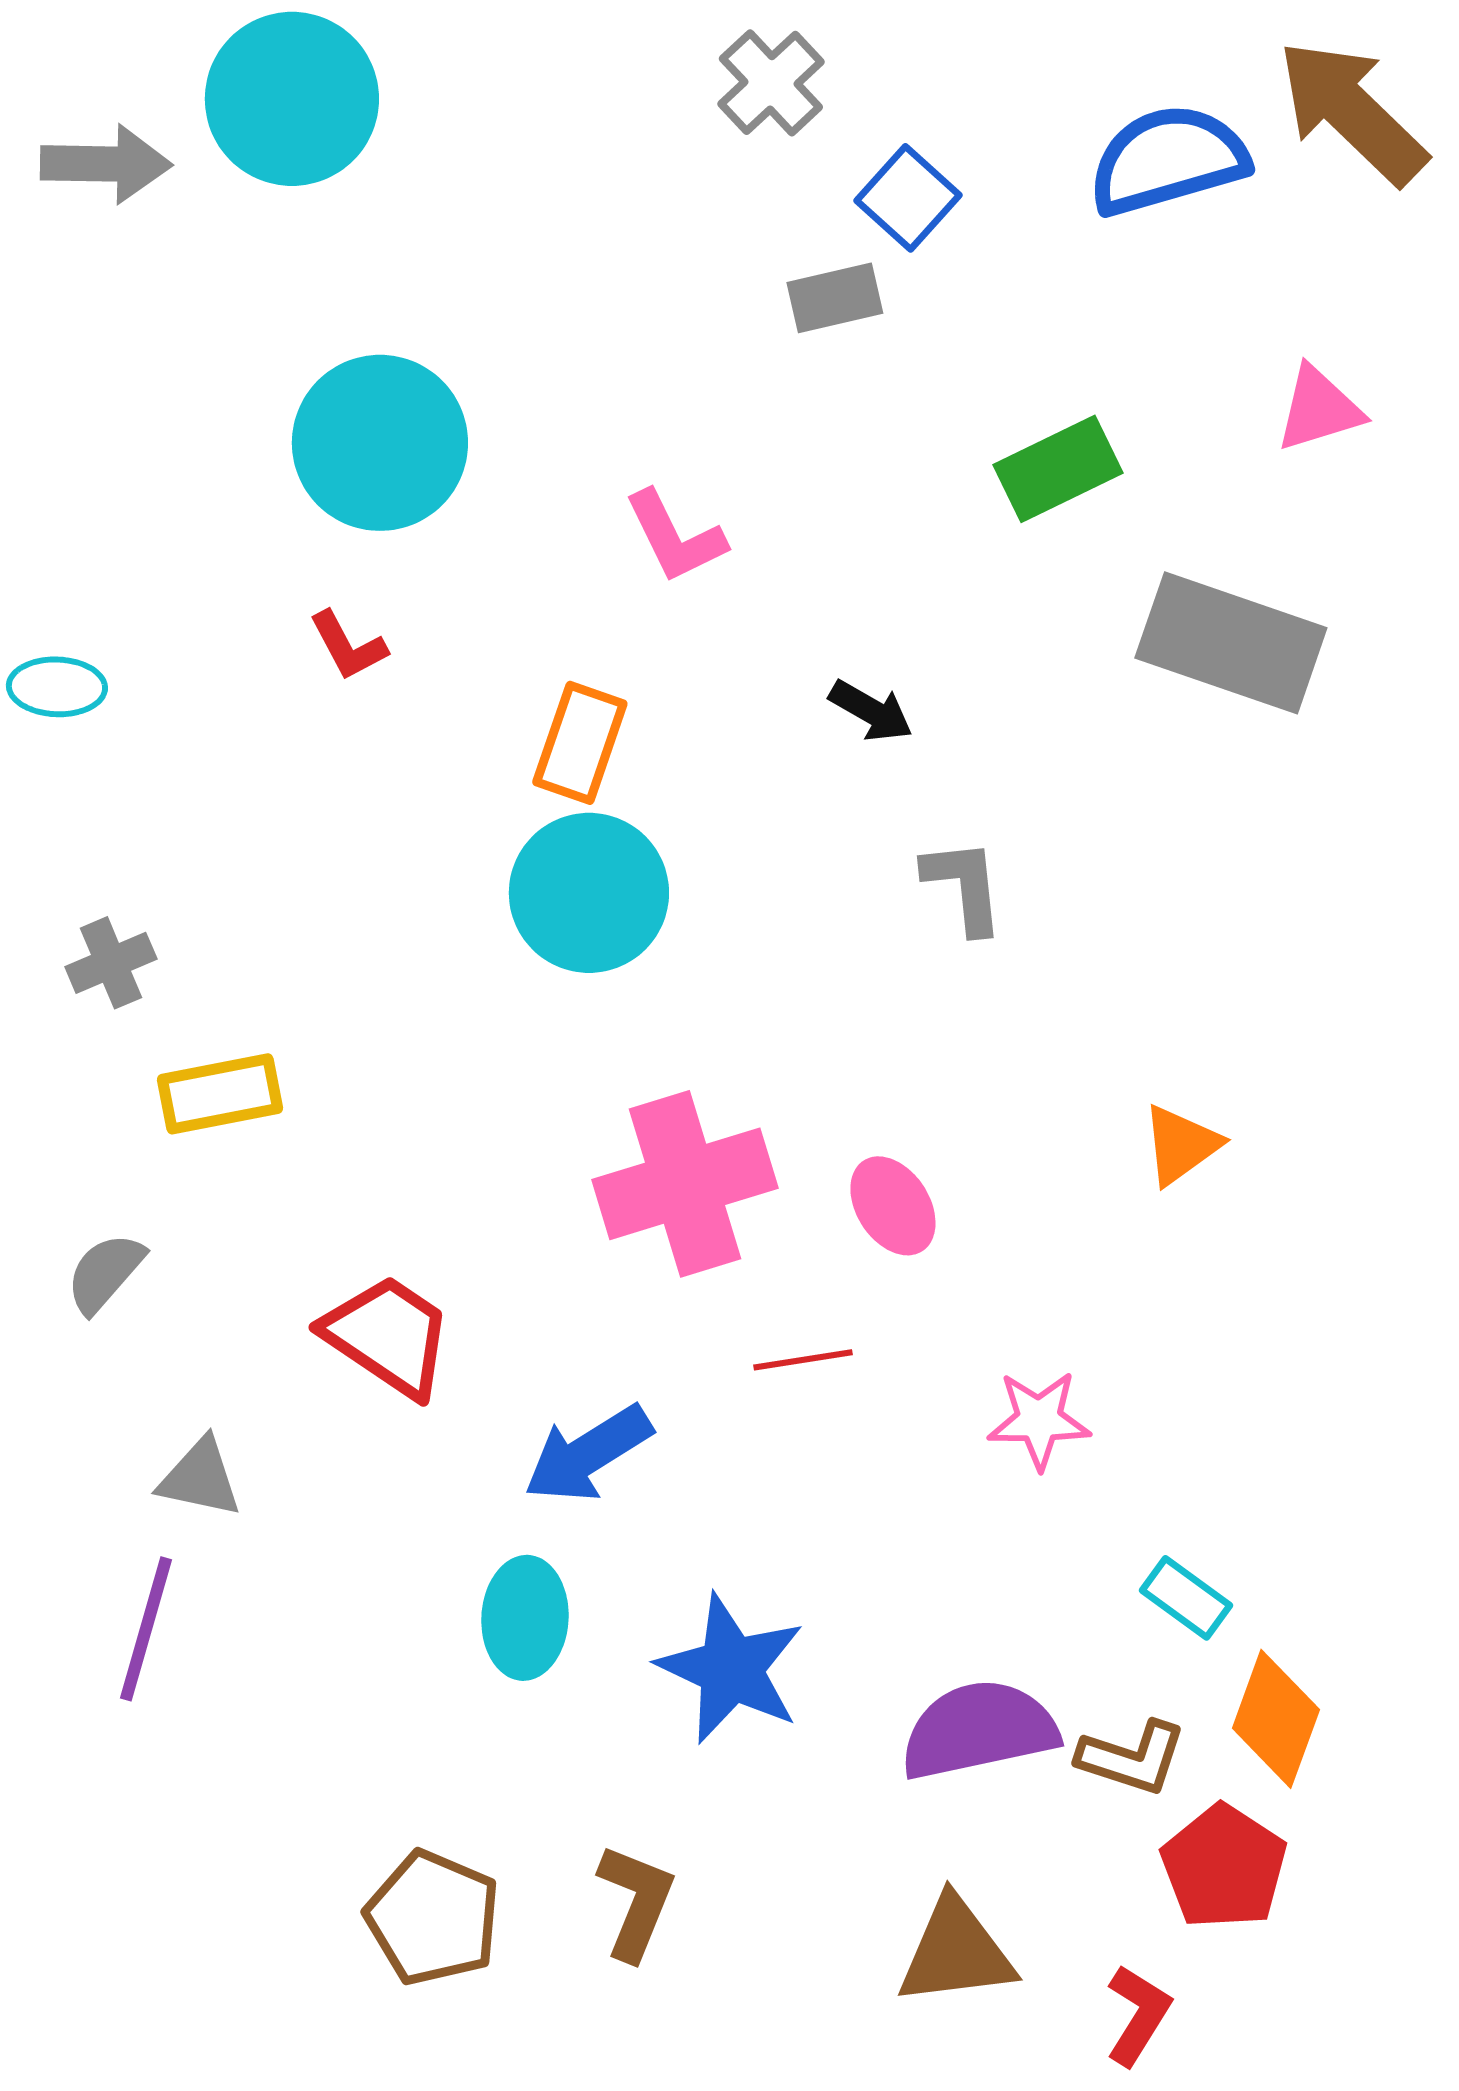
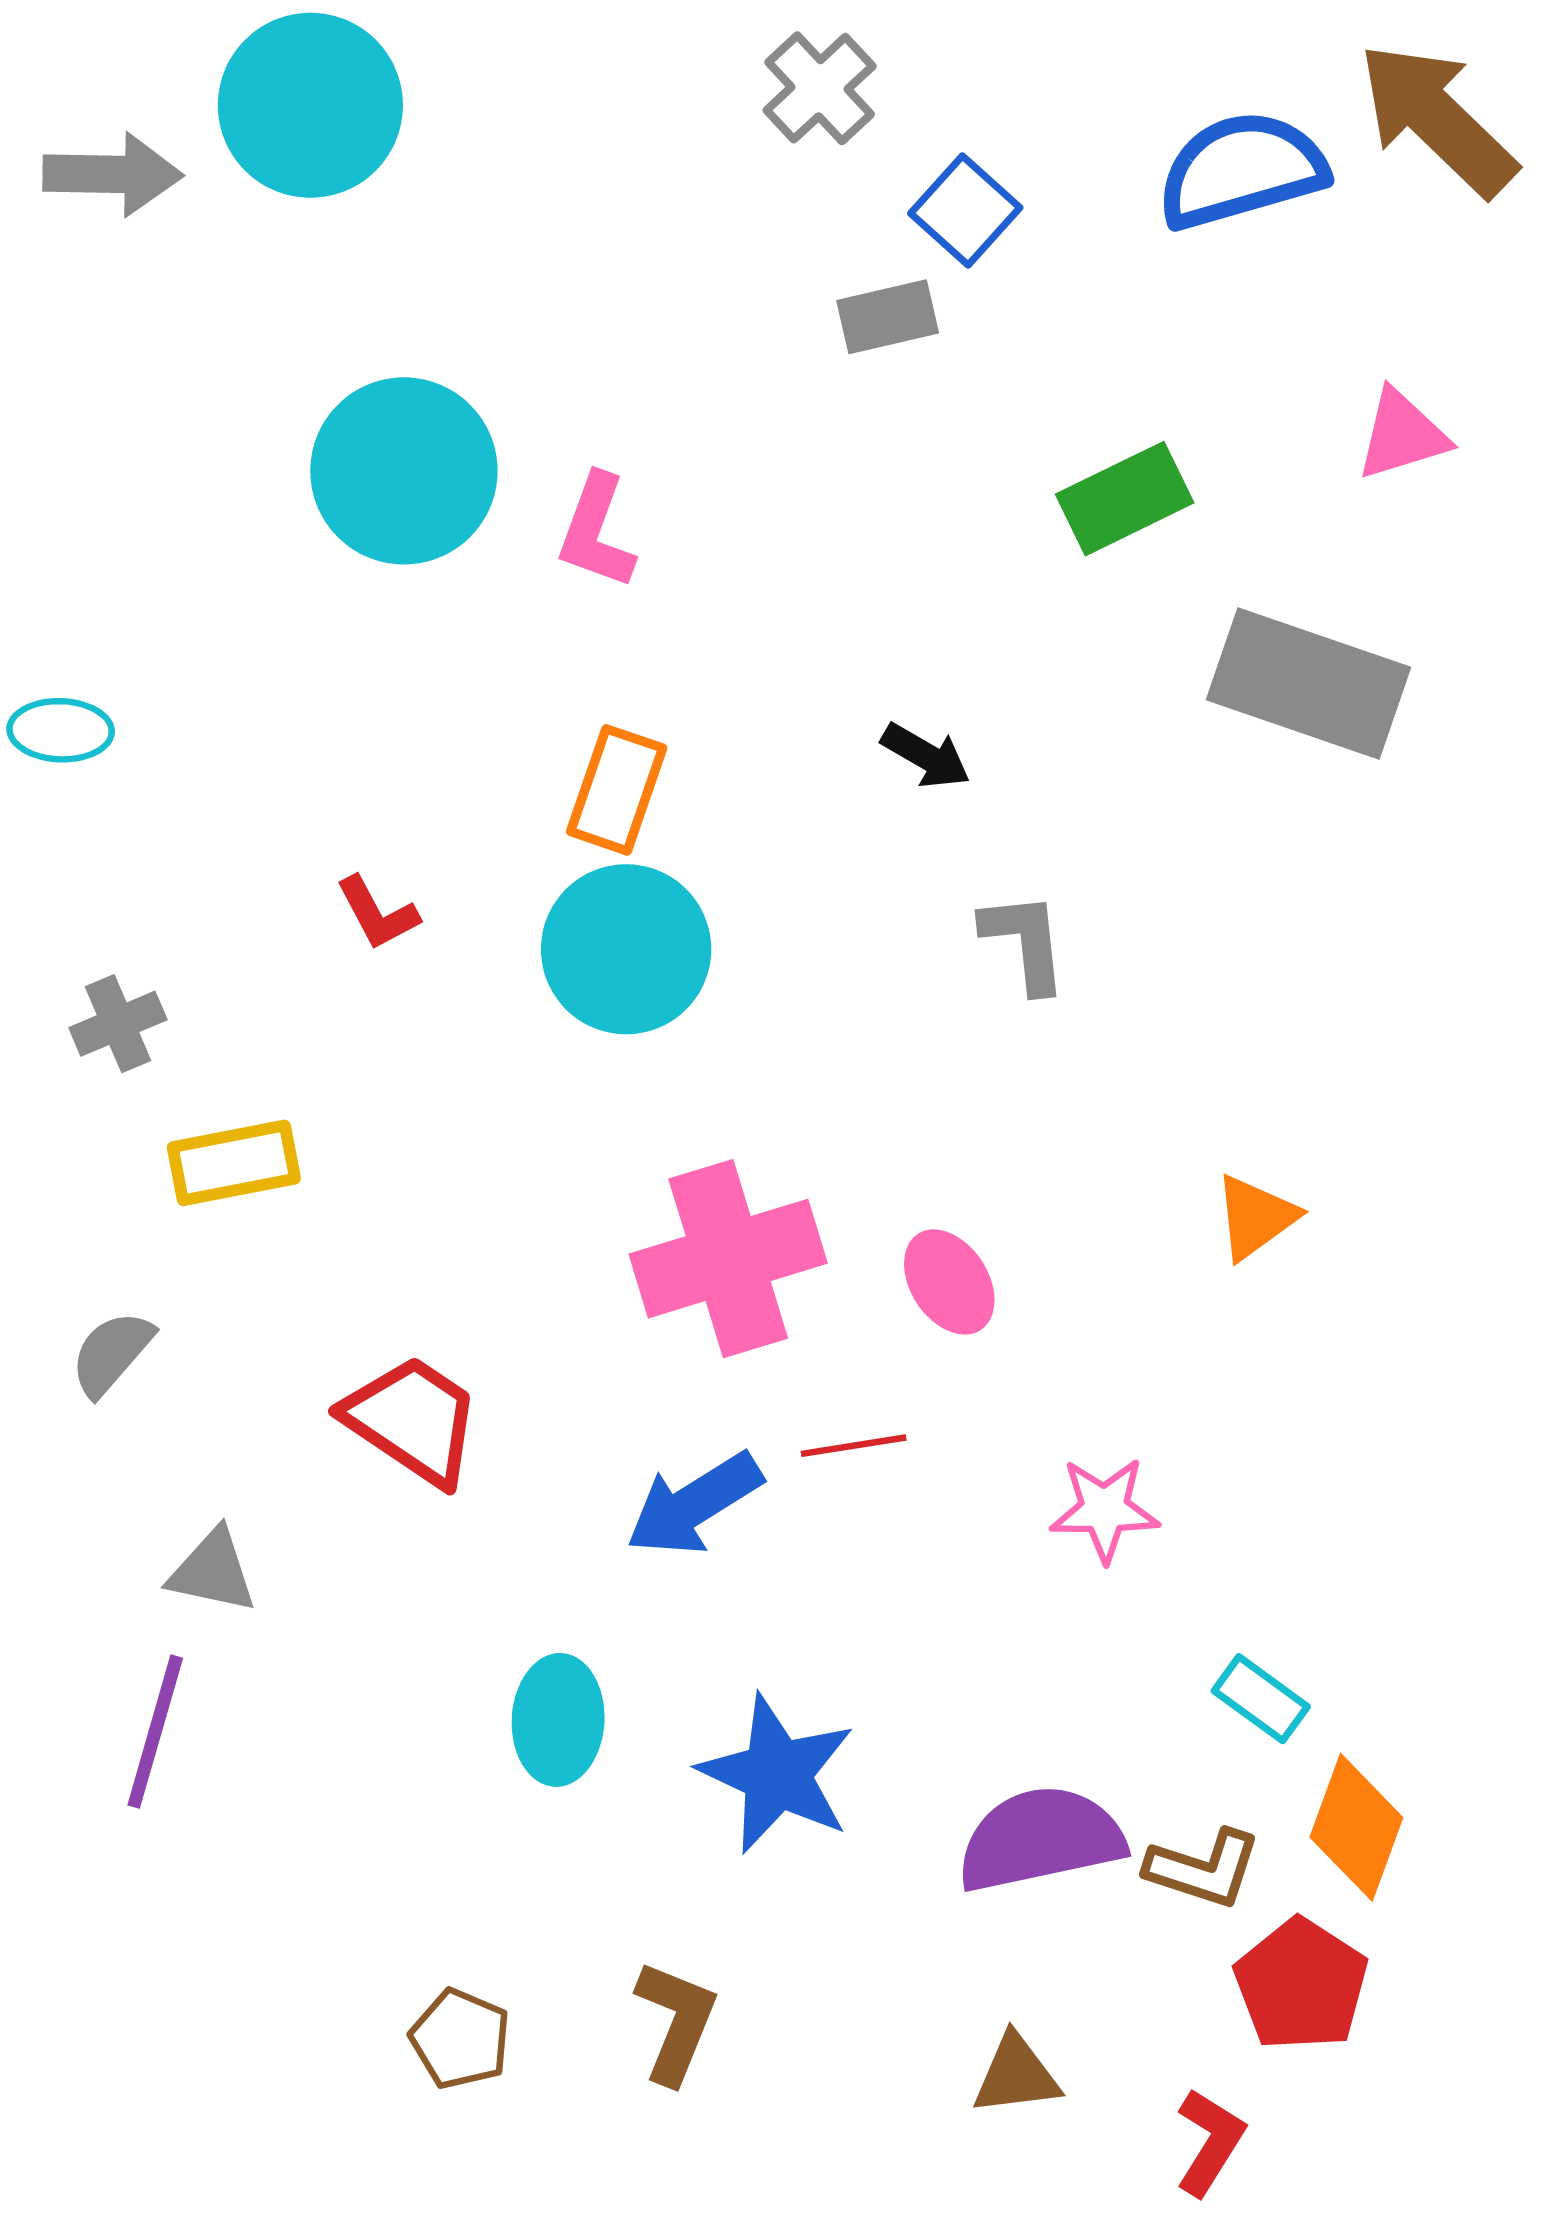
pink L-shape: (675, 537) -> (596, 531), moved, turned 46
red L-shape: (348, 646) -> (377, 913), moved
blue arrow: (588, 1454) -> (694, 1504), moved
brown pentagon: (433, 1918) -> (460, 2039), size x0.7
brown triangle: (956, 1952) -> (1016, 2075), size x0.7

